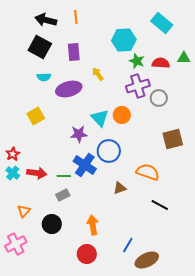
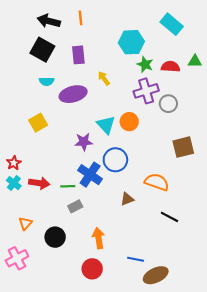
gray rectangle: (63, 195) -> (75, 206), moved
blue line: (128, 245) -> (136, 259), turned 70

